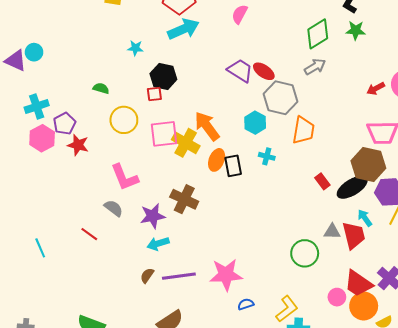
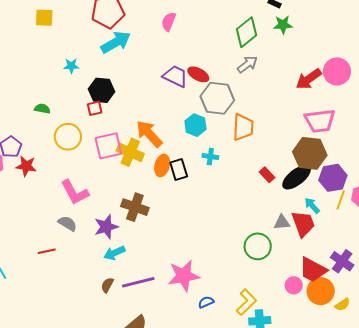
red arrow: (376, 89) -> (309, 79), size x1.5
red line: (89, 234) -> (47, 251), turned -42

